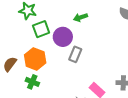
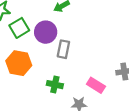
green cross: (32, 82) -> (55, 85), moved

